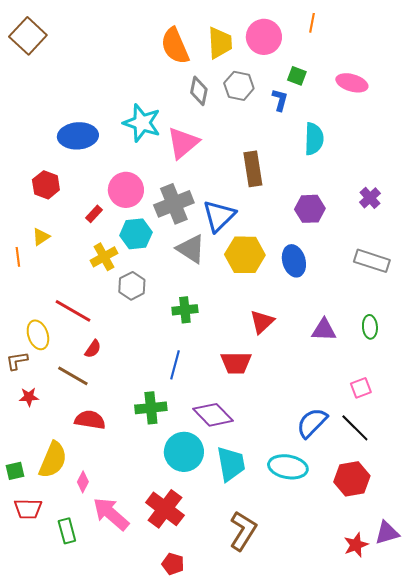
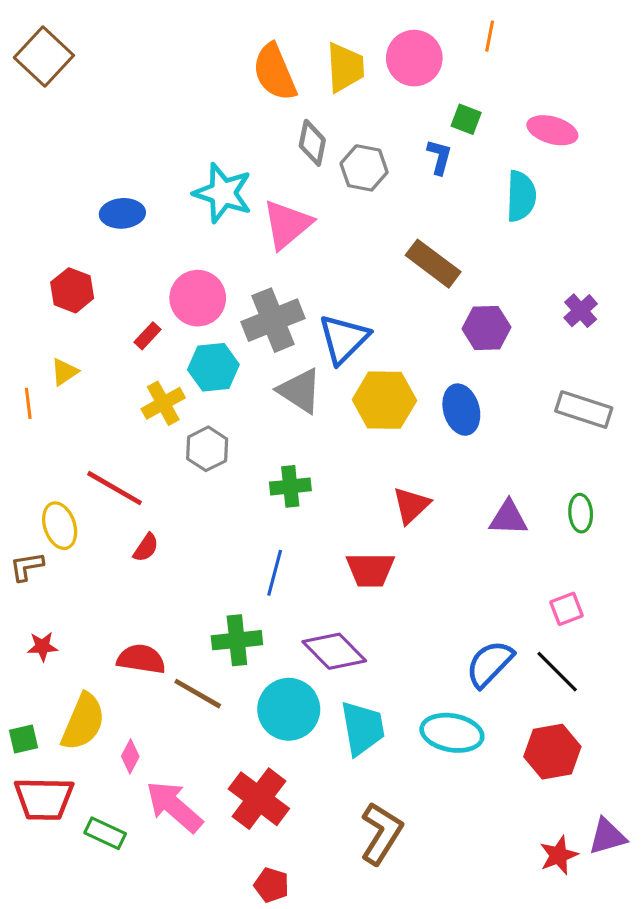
gray hexagon: (239, 86) -> (364, 168), moved
blue ellipse: (78, 136) -> (122, 213), size x0.7
cyan semicircle: (314, 139) -> (521, 196), moved
brown rectangle: (253, 169) -> (433, 264), moved, turned -44
brown line: (73, 376) -> (198, 694), moved
red star: (29, 397) -> (42, 647), moved
red trapezoid: (28, 509) -> (44, 799), size x1.4
green rectangle: (67, 531) -> (105, 833), turned -50

